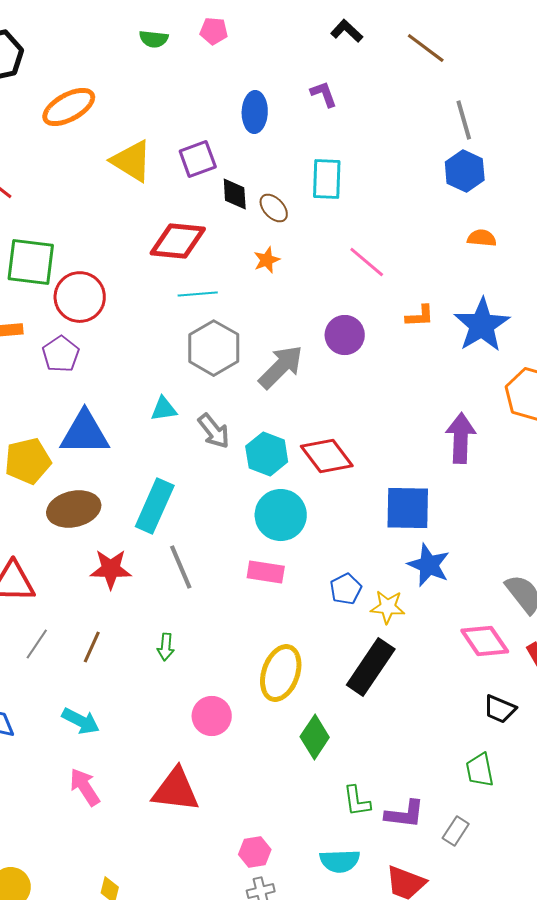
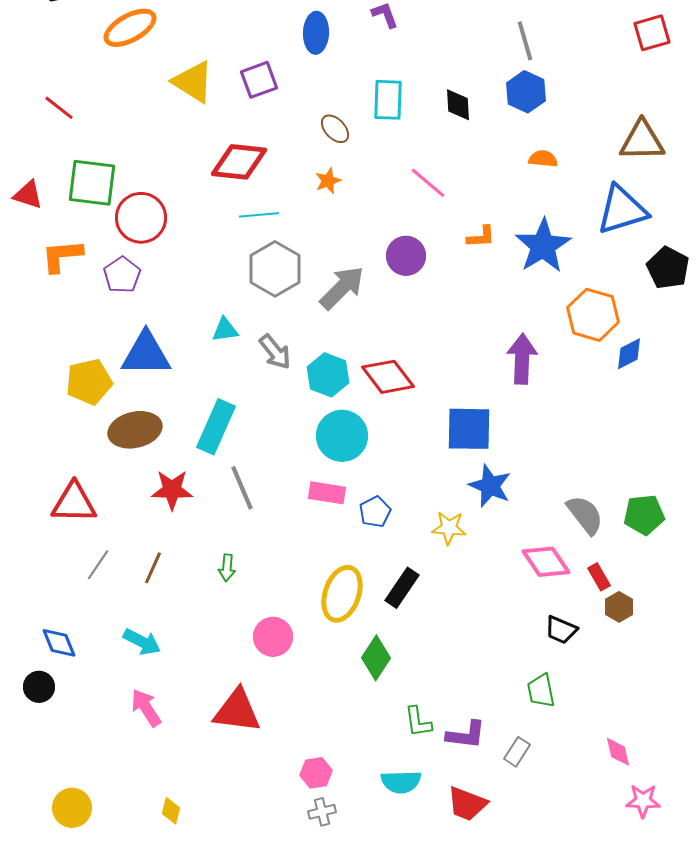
black diamond: (235, 194) -> (458, 105), moved
blue pentagon: (346, 589) -> (375, 512), moved
black rectangle: (371, 667) -> (402, 588), moved, size x0.7

